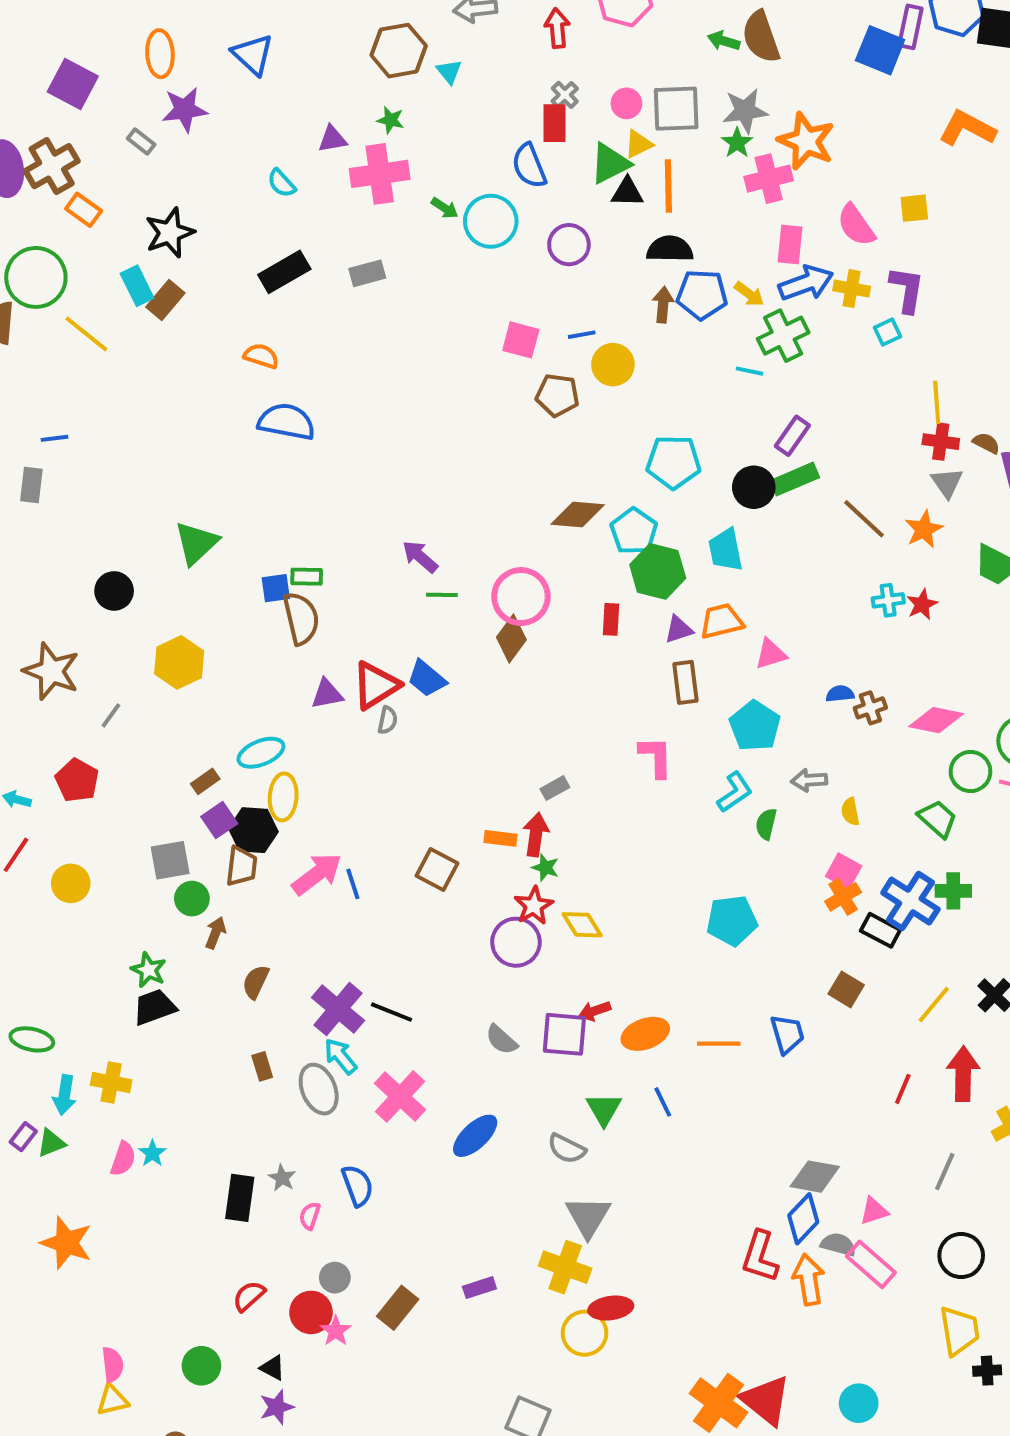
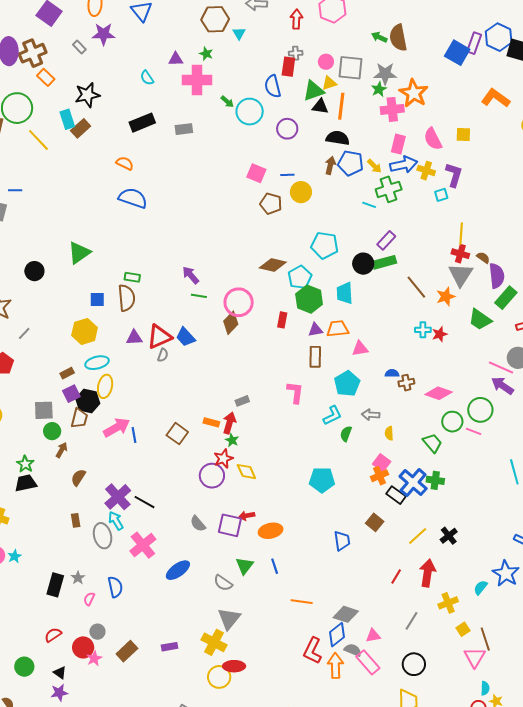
gray cross: (565, 95) -> (296, 53), turned 32
gray triangle: (947, 483) -> (461, 275), size x1.5
blue square: (276, 588) -> (97, 299), moved
yellow hexagon: (179, 662) -> (85, 331), moved
orange line: (719, 1044) -> (302, 602), moved

